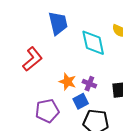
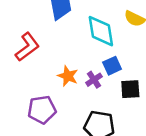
purple cross: (89, 84) -> (94, 80), turned 32
blue square: (81, 101) -> (112, 66), moved

